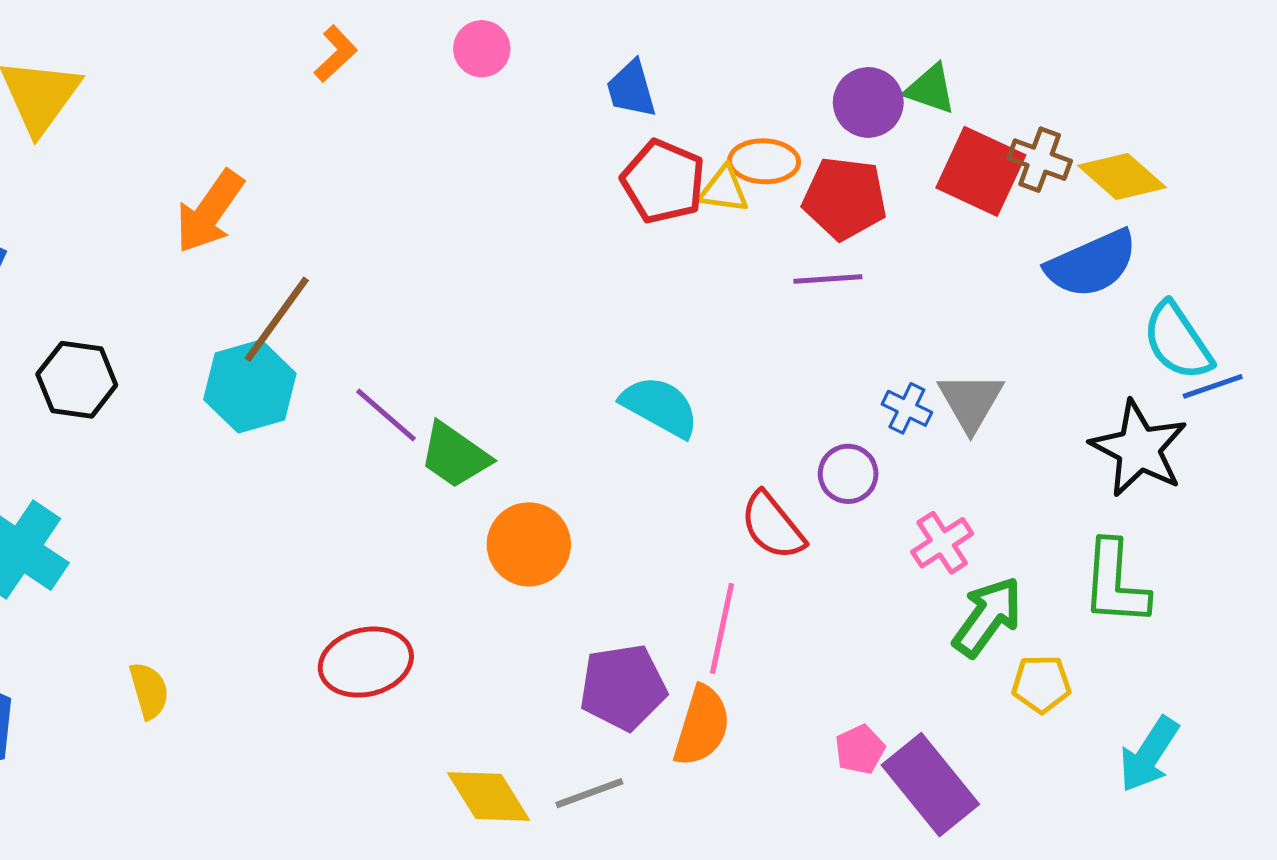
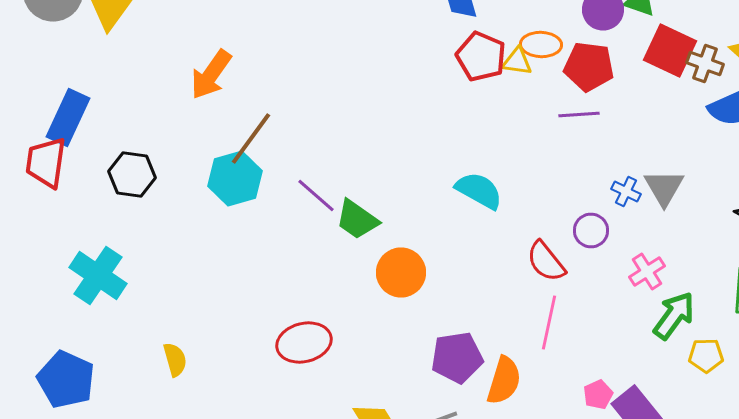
brown cross: (1040, 160) -> (705, 64), moved
pink line: (722, 628) -> (549, 322), moved

